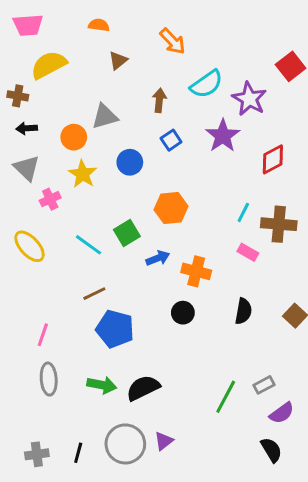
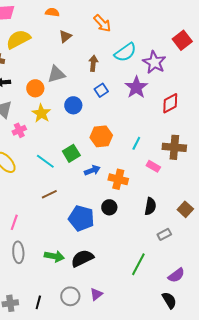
cyan line: (243, 212) -> (136, 143), moved
blue pentagon: (115, 329) -> (81, 218), moved
gray rectangle: (264, 385) -> (164, 234), moved
gray circle: (125, 444) -> (70, 296), size x0.7

